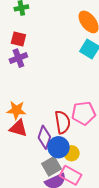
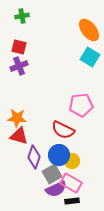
pink pentagon: (84, 113) -> (81, 105), moved
red semicircle: (62, 122) -> (63, 130), turned 125
purple diamond: (44, 137) -> (34, 157), moved

